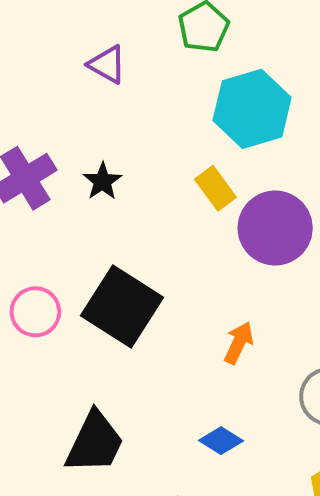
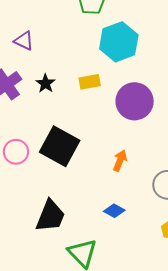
purple triangle: (107, 65) -> (24, 41), moved
yellow rectangle: (215, 188) -> (90, 82), moved, turned -60

